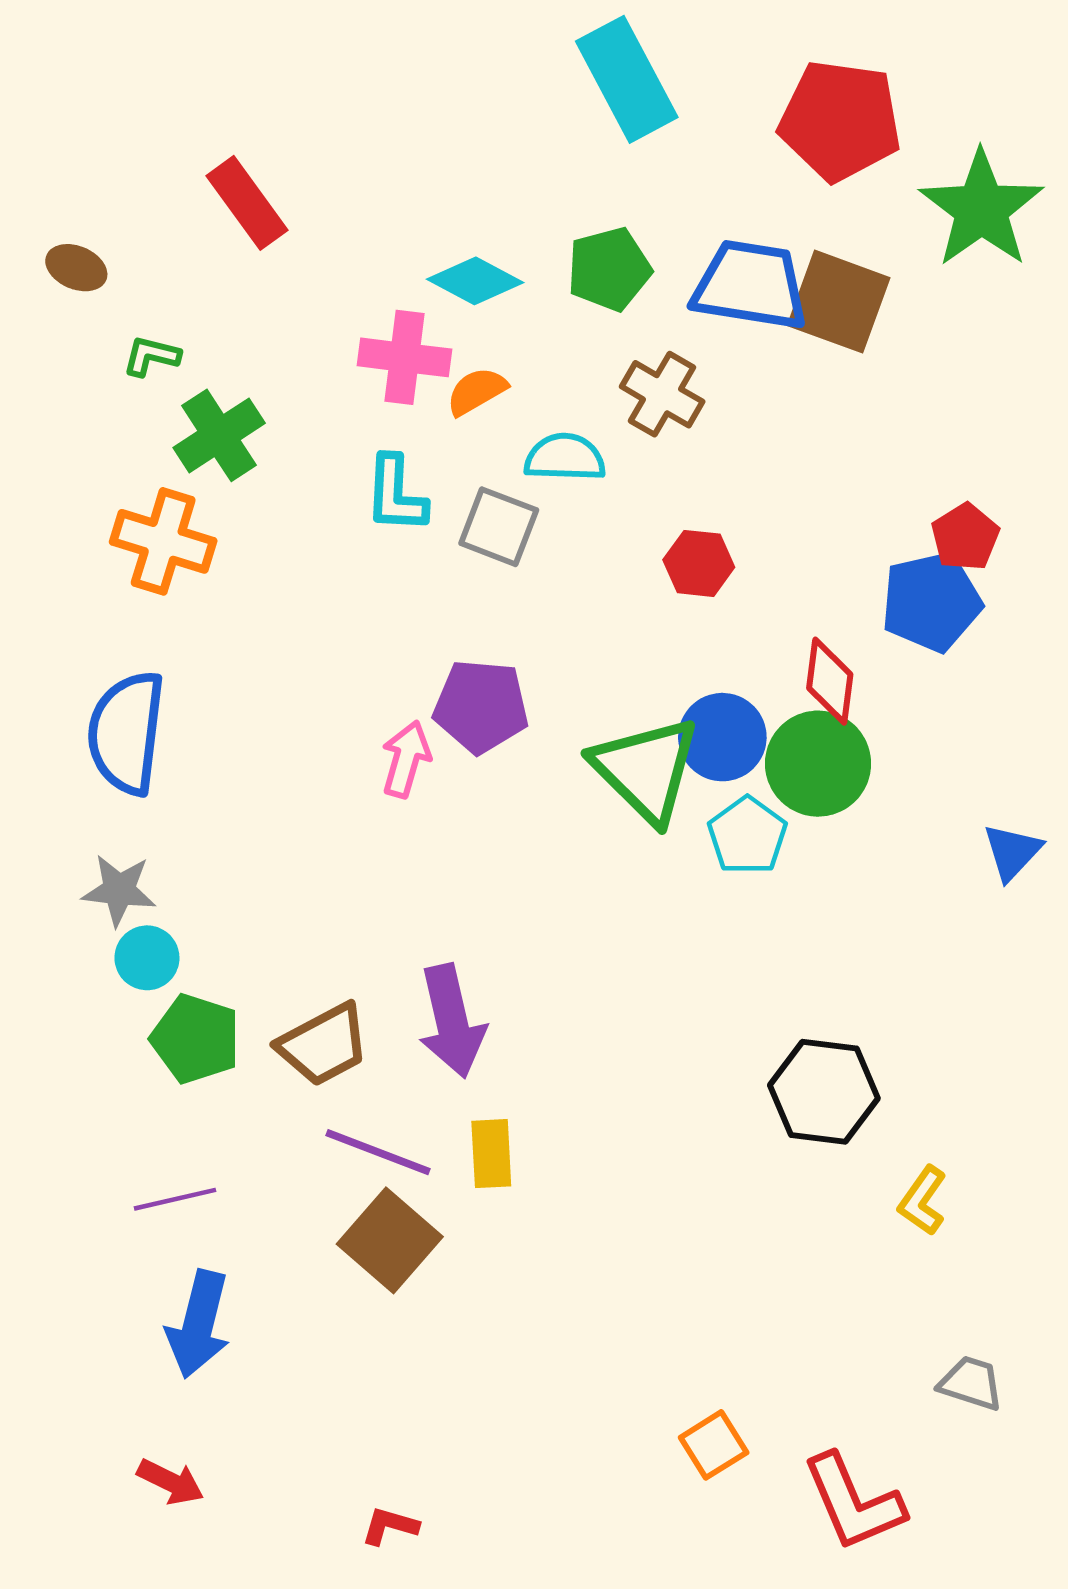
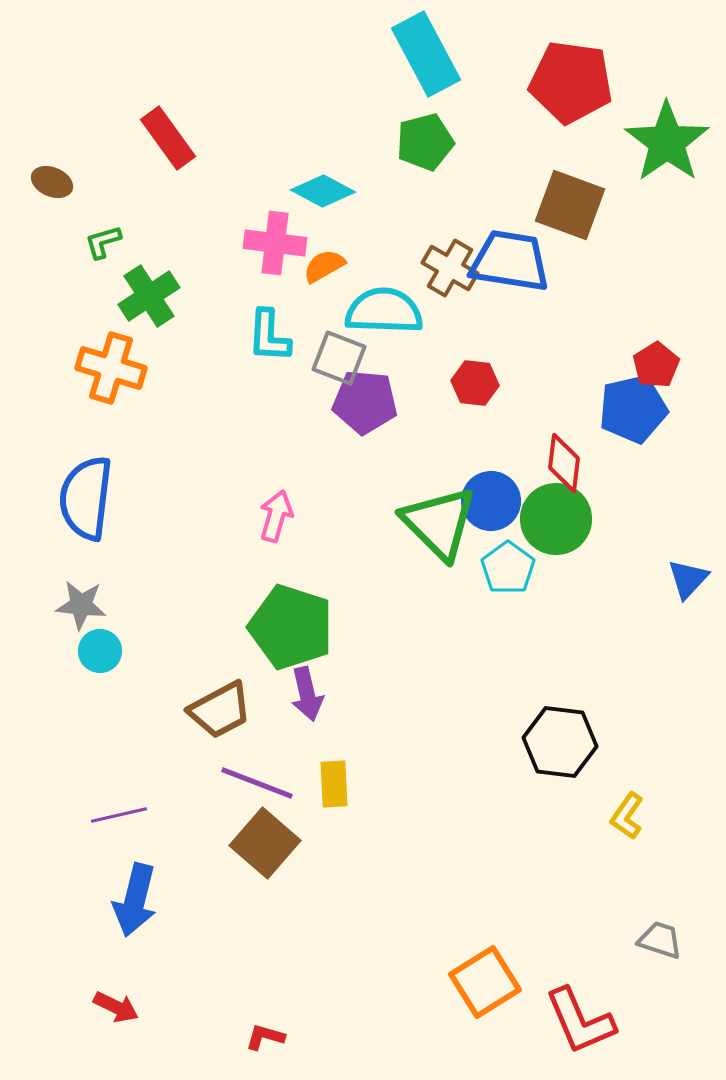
green pentagon: (609, 269) -> (425, 142), moved
blue trapezoid: (750, 285) -> (510, 261), moved
green L-shape: (151, 356) -> (103, 242), turned -30
cyan semicircle: (565, 458) -> (384, 311), size x1.4
purple pentagon: (481, 706) -> (365, 402), moved
purple arrow: (452, 1021) -> (307, 694), size x0.7
green pentagon: (196, 1039) -> (291, 627), moved, size x1.4
orange square: (714, 1445) -> (485, 982), size x1.5

